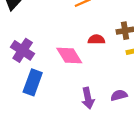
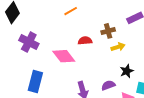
purple cross: (23, 50) -> (29, 42), moved

